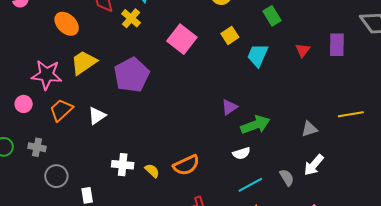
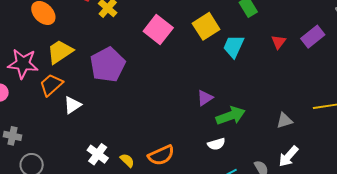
yellow square: (230, 35) -> (206, 26), size x1.5
purple rectangle: (337, 45) -> (313, 37), turned 50
orange trapezoid: (61, 110) -> (51, 85), moved
white cross: (123, 165) -> (98, 154), turned 30

